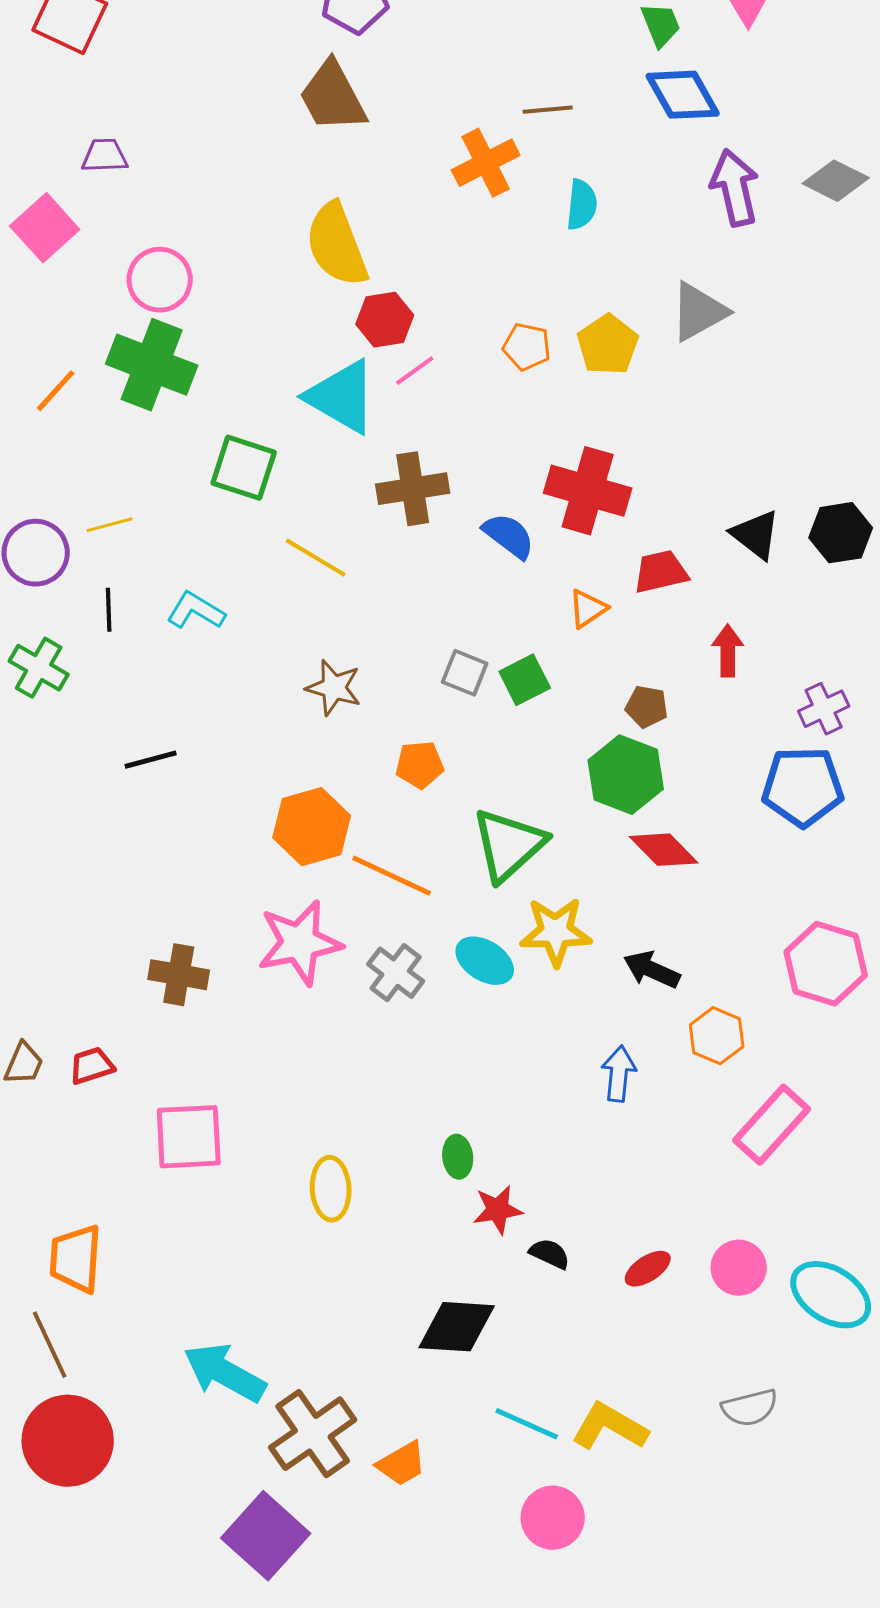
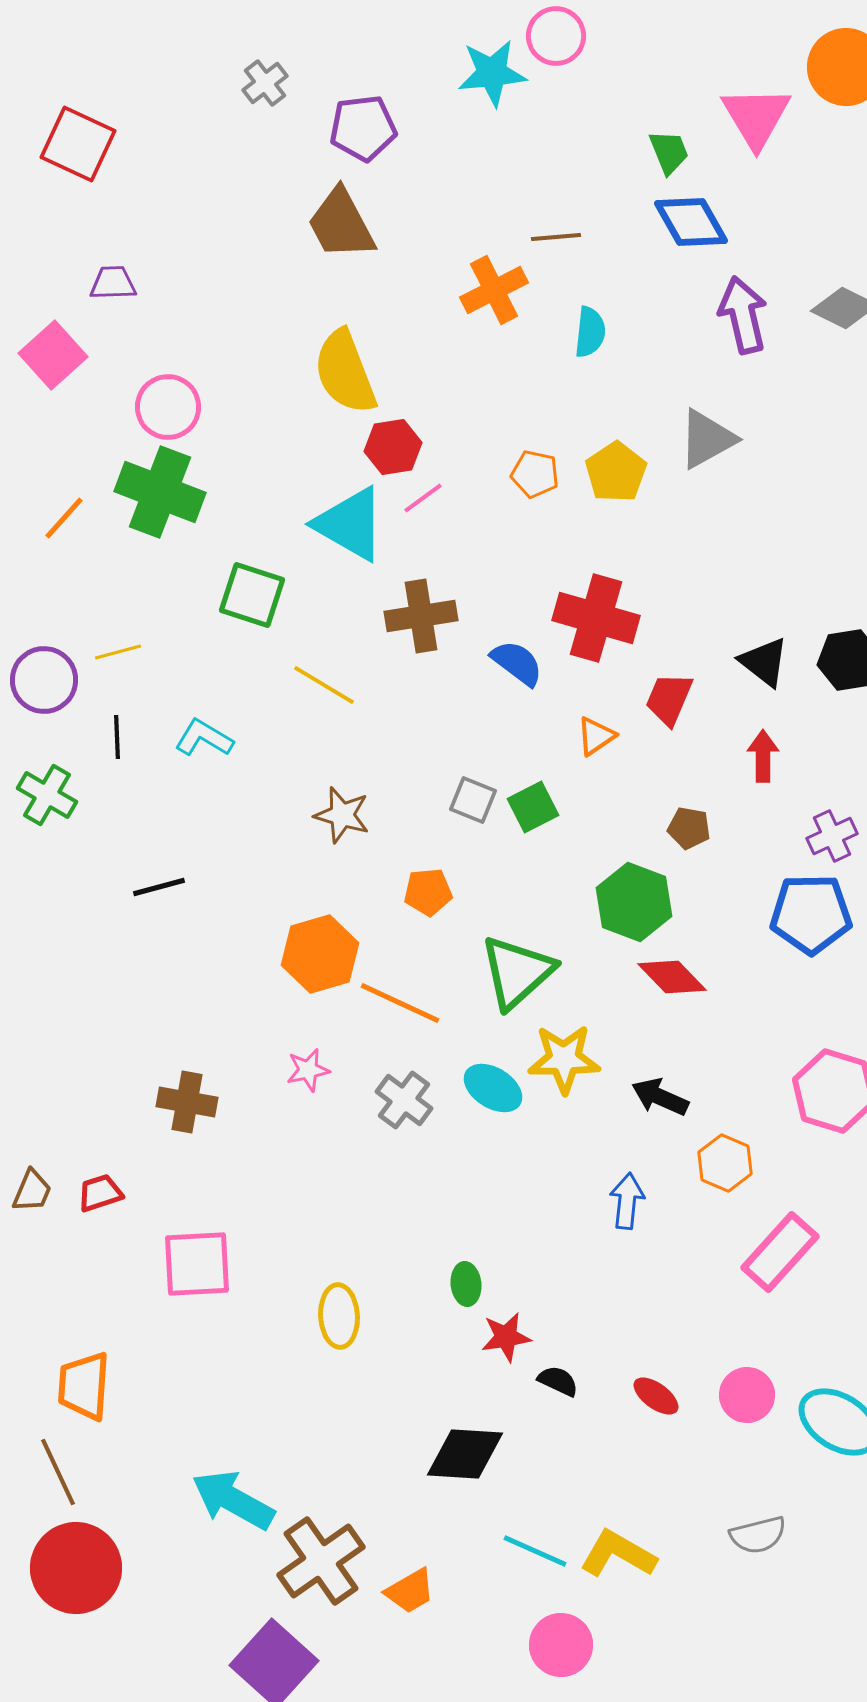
red trapezoid: (661, 572) -> (669, 699), turned -54
red arrow: (728, 651) -> (763, 756), moved
brown pentagon: (647, 707) -> (689, 828), moved
pink star: (300, 943) -> (308, 1070), size x0.5
red ellipse: (648, 1269) -> (656, 1396), turned 69

